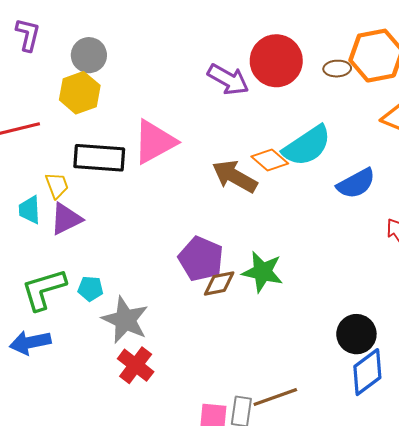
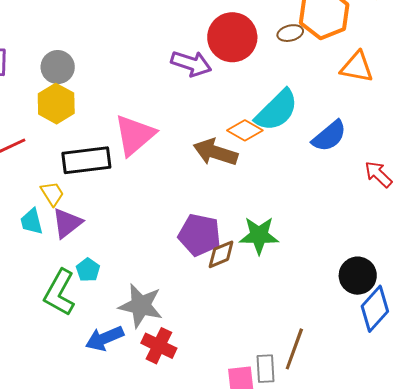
green L-shape: (44, 289) -> (60, 293), turned -33
cyan pentagon: (90, 289) -> (88, 270), moved, turned -30
blue arrow: (30, 342) -> (105, 338), moved
brown line: (275, 397) -> (294, 349), turned -39

